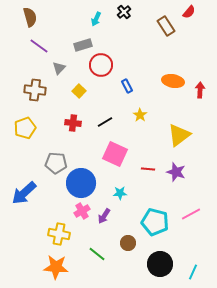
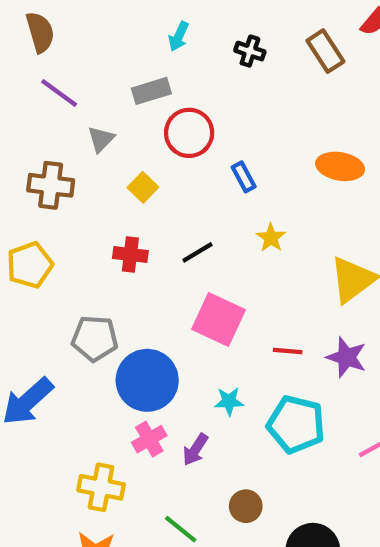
black cross: (124, 12) -> (250, 51), moved, turned -32
cyan pentagon: (155, 222) -> (296, 424), moved

